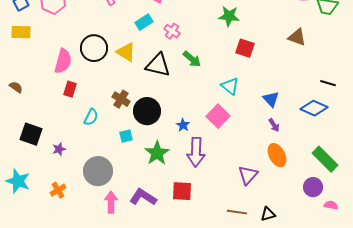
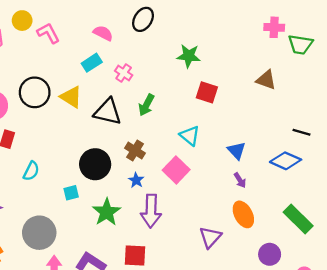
green arrow: (192, 59) -> (146, 105), turned 78
brown cross: (121, 99) -> (135, 151), moved
purple circle: (313, 187) -> (270, 254), moved

